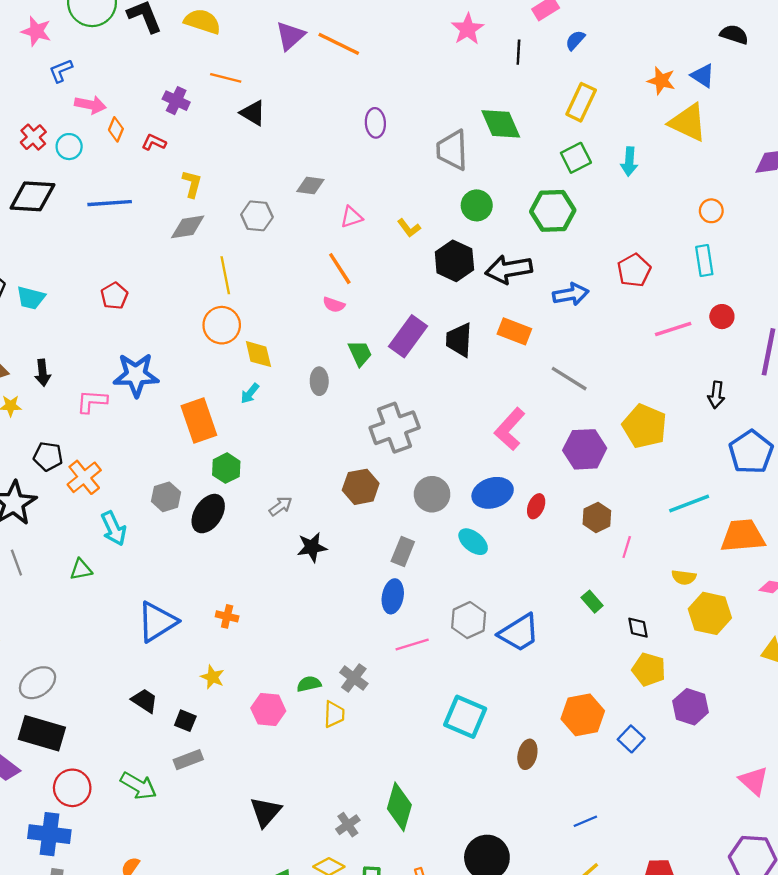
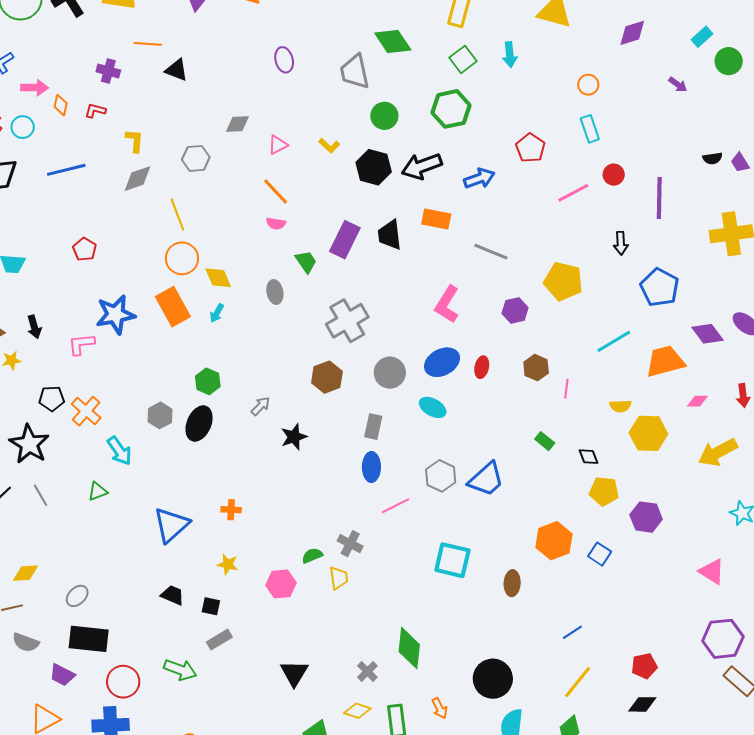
orange rectangle: (199, 420) -> (173, 307), moved
purple hexagon: (585, 449) -> (515, 310), size x0.7
gray ellipse: (38, 683) -> (77, 596), size x0.7

